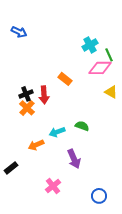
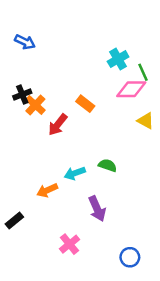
black cross: (26, 94) -> (22, 94), moved
red arrow: (44, 95) -> (58, 125), turned 42
orange cross: (27, 108) -> (35, 105), moved

